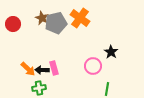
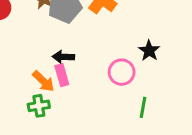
orange arrow: (28, 69) -> (43, 81), moved
black arrow: (42, 70) -> (63, 57), moved

